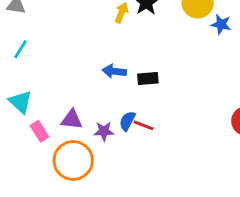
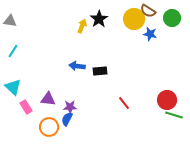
blue semicircle: (127, 121) -> (67, 119), moved
red line: (143, 125) -> (124, 103), moved, turned 32
orange circle: (73, 161) -> (49, 127), size x0.7

